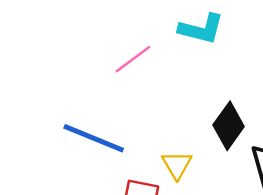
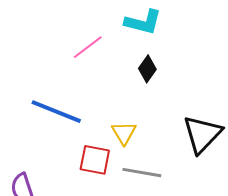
black diamond: (229, 126) -> (147, 69), moved, size x0.7

